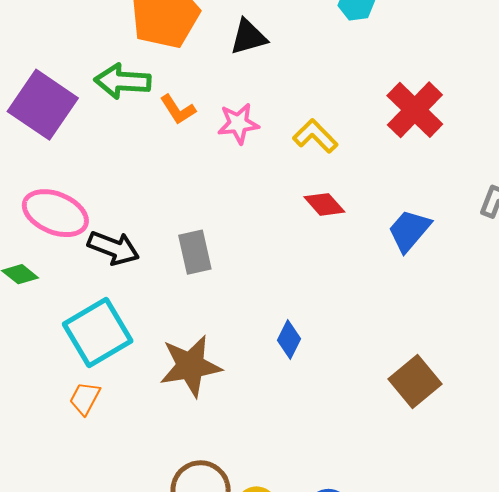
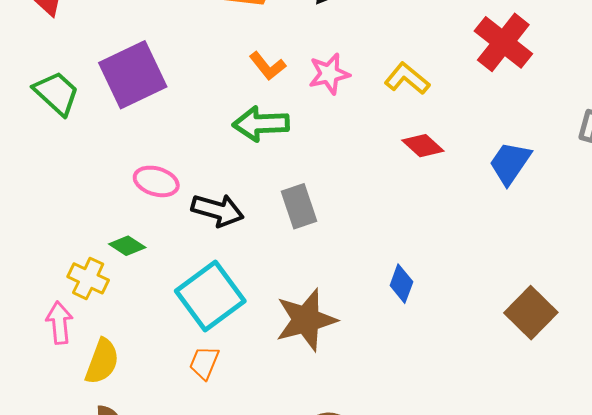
green arrow: (123, 81) -> (261, 124), moved
purple square: (43, 105) -> (133, 75), turned 36
pink ellipse: (55, 213) -> (156, 181), size x0.7

